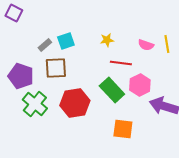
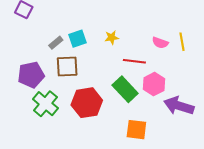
yellow star: (107, 40) -> (112, 38), moved
purple pentagon: (21, 76) -> (31, 75), turned -30

